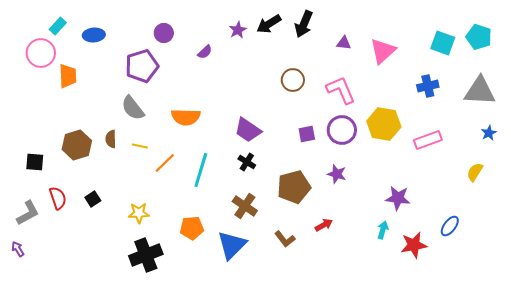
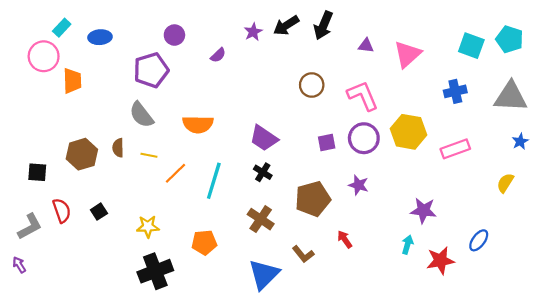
red arrow: (324, 225) -> (345, 239), turned -96
blue triangle: (232, 245) -> (264, 274), moved

